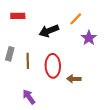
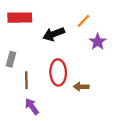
red rectangle: (18, 16) -> (20, 18), size x1.5
brown line: (28, 61) -> (26, 80), moved

